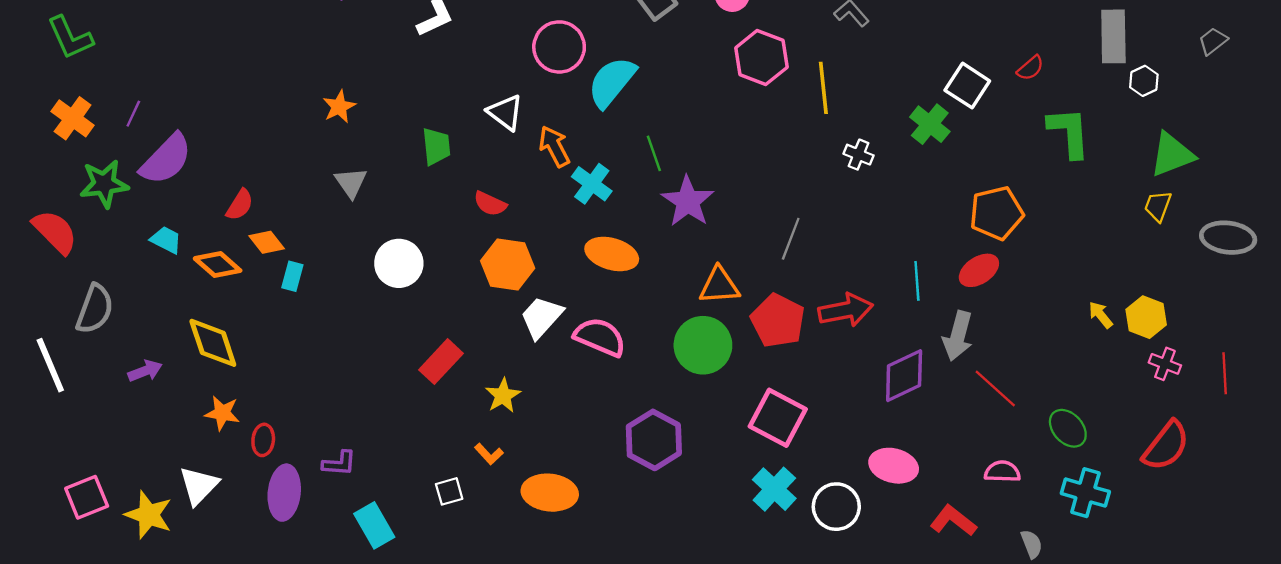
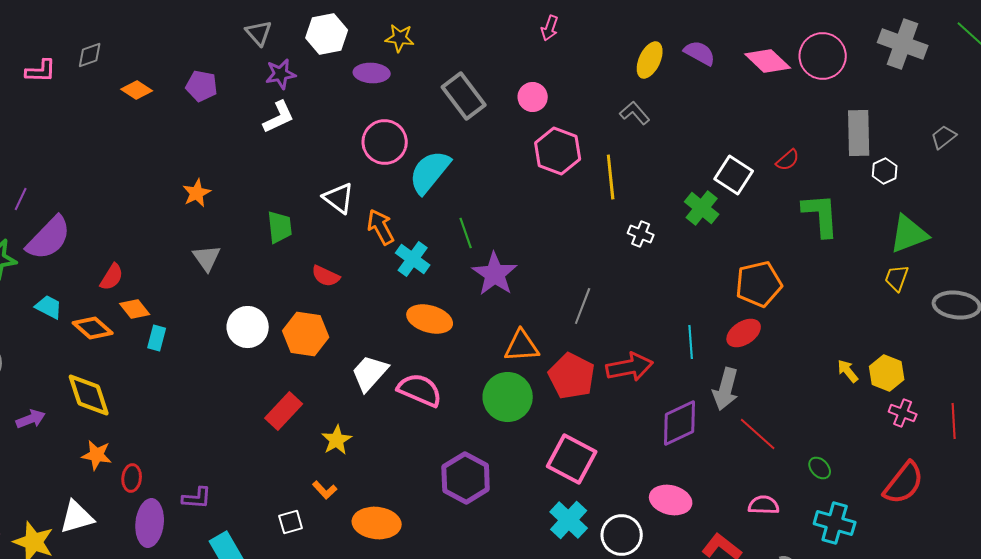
orange hexagon: (508, 265) -> (306, 334), moved
green ellipse: (1068, 428) -> (820, 468), size x0.7
white triangle: (199, 486) -> (77, 517), turned 30

